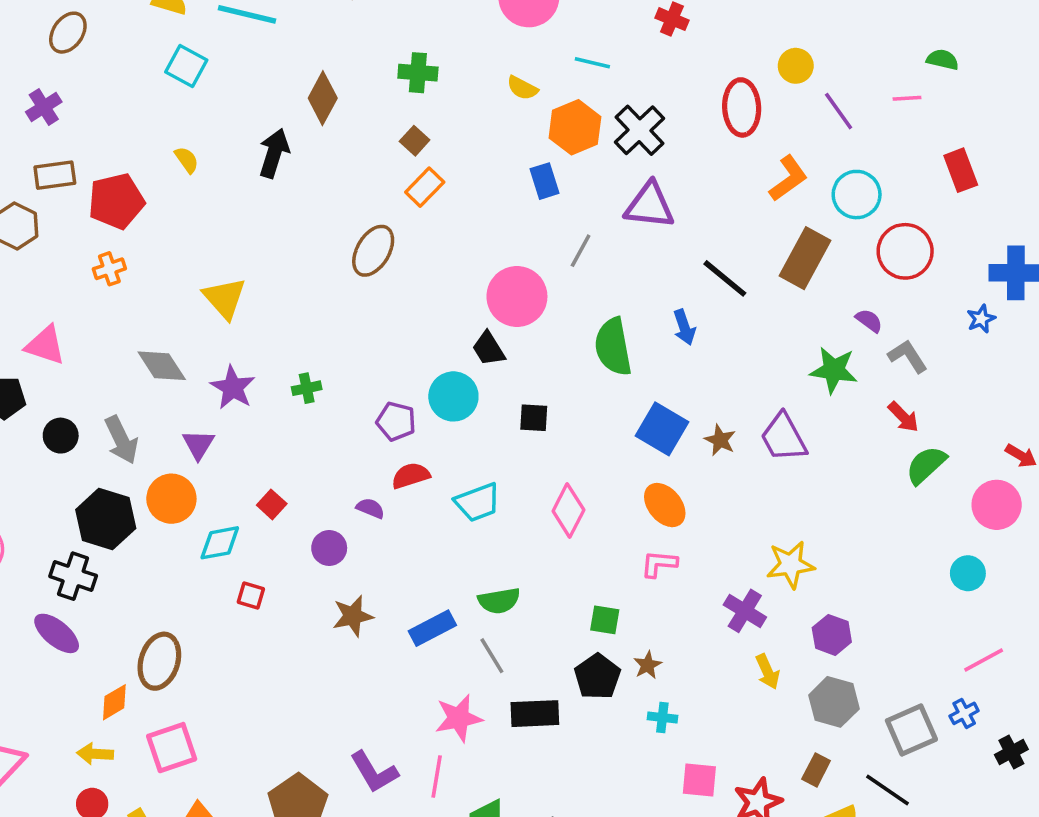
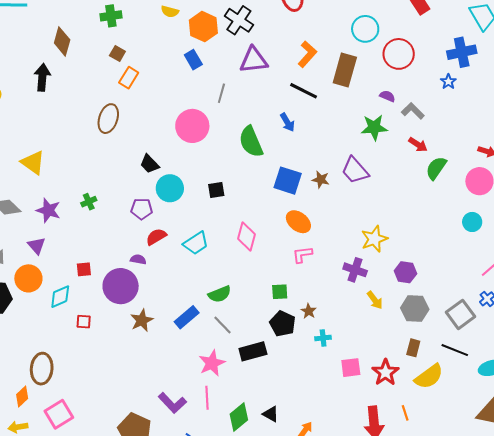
orange L-shape: (788, 178) -> (307, 54), moved
black trapezoid: (488, 349) -> (150, 164), moved
red square: (272, 504) -> (84, 269), turned -35
purple circle: (329, 548) -> (121, 286), size x1.8

